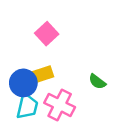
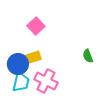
green semicircle: (97, 82) -> (88, 56), moved, turned 32

